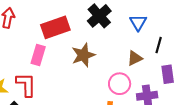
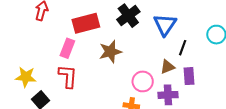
blue triangle: (138, 22) -> (165, 25), size x1.4
brown triangle: (135, 58) -> (168, 67), moved
red L-shape: (26, 85) -> (68, 76), moved

